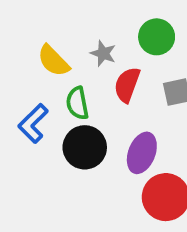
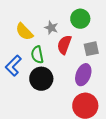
purple ellipse: (142, 153) -> (83, 75), moved

